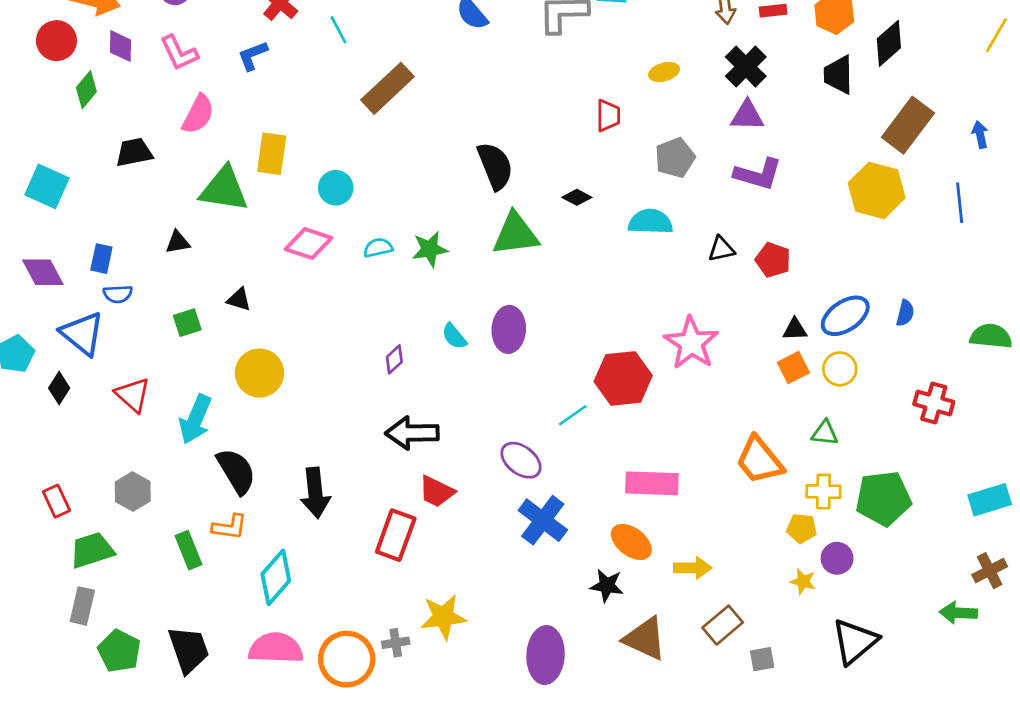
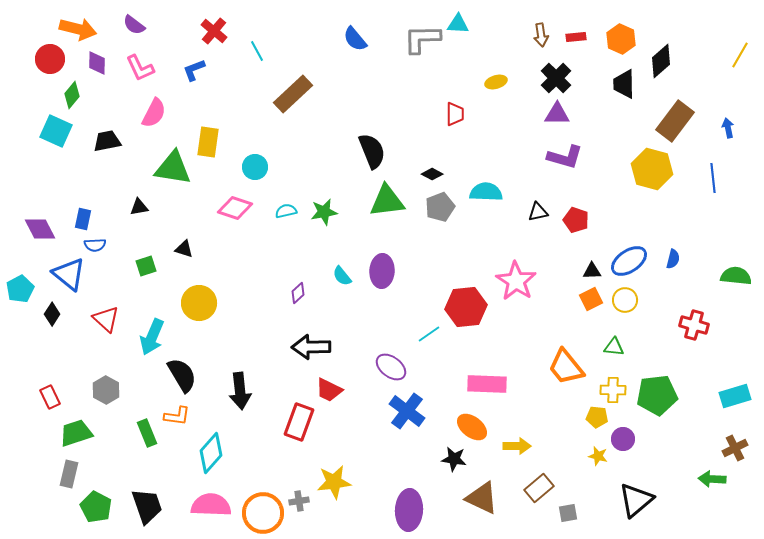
gray pentagon: (675, 158) -> (440, 207), moved
cyan square: (47, 186) -> (56, 131), moved

